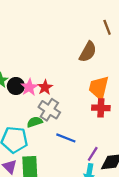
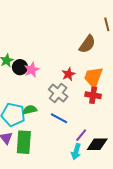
red star: (45, 87) -> (68, 74), moved
gray cross: (49, 110) -> (58, 93), moved
green semicircle: (35, 122) -> (30, 110), moved

